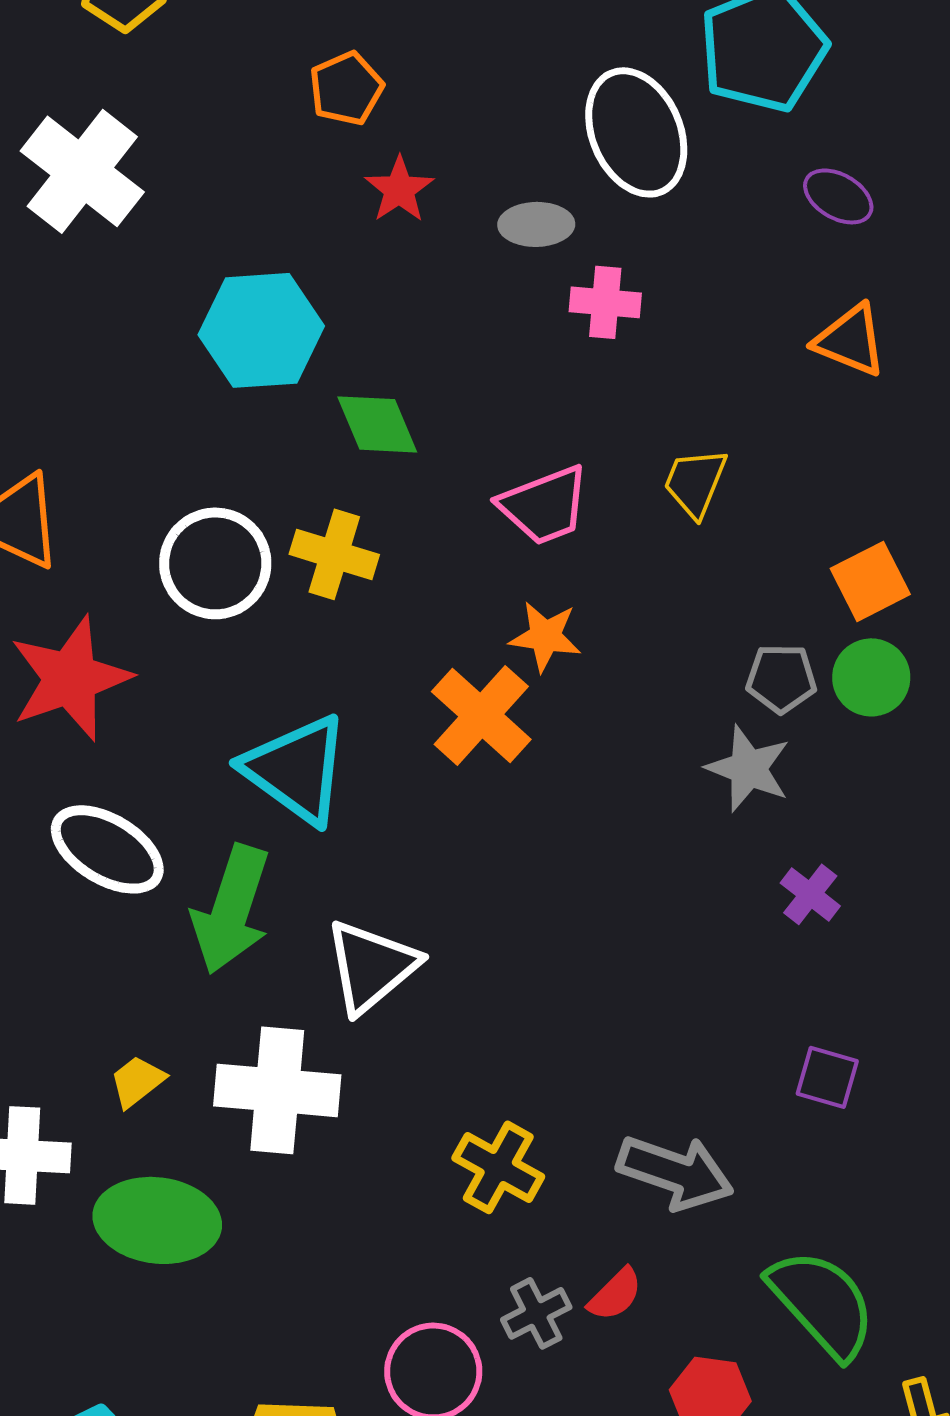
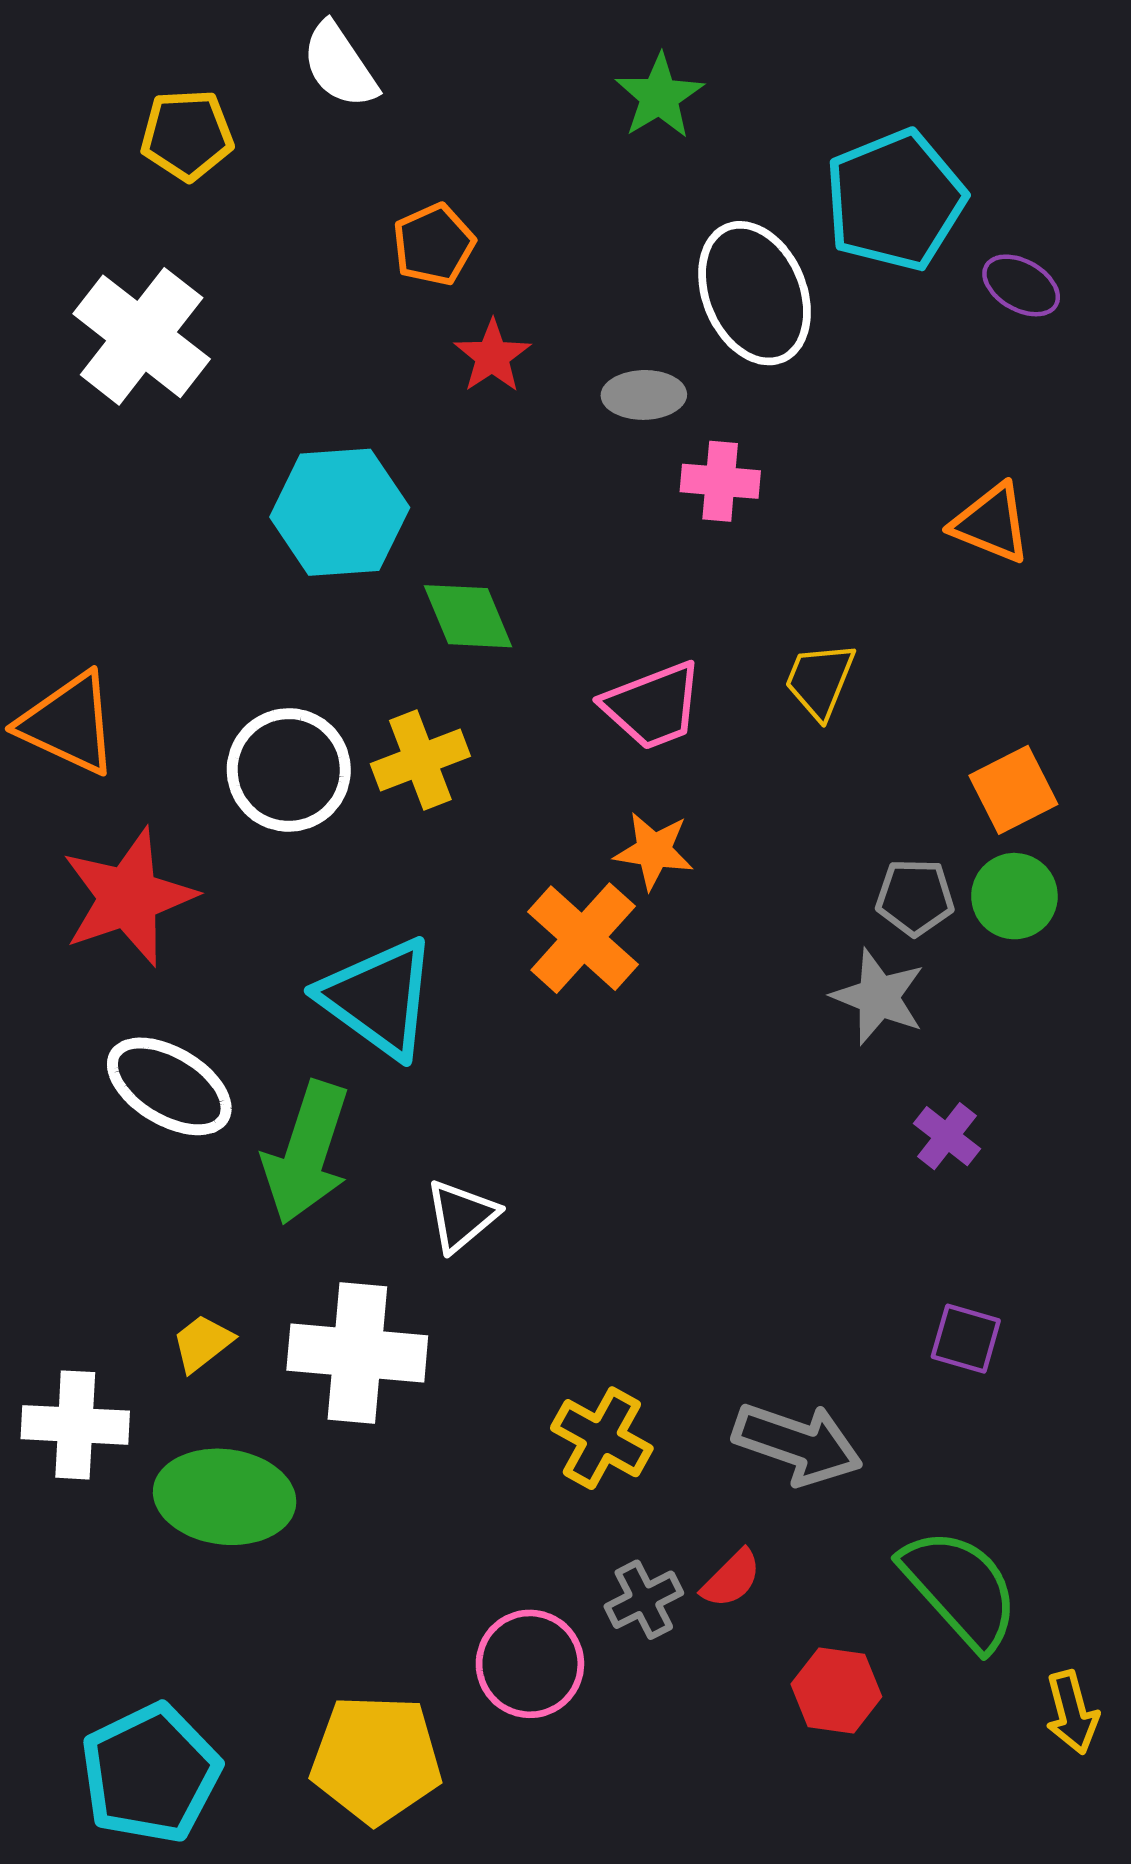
purple ellipse: (838, 196) -> (1021, 285), moved
yellow cross: (334, 554) -> (420, 760), turned -38
white triangle: (371, 966) -> (461, 1216), size x0.7

